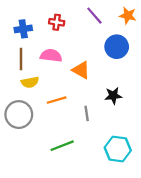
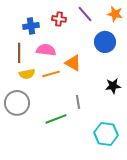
red cross: (57, 22) -> (59, 19), moved
blue cross: (23, 29) -> (31, 26), moved
black star: (113, 96) -> (113, 86), moved
orange line: (57, 100) -> (51, 74), moved
green line: (62, 146) -> (56, 119), moved

